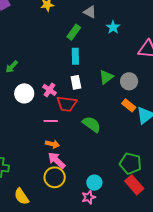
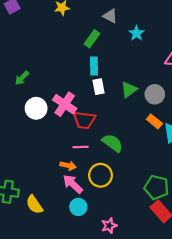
white rectangle: (76, 82) -> (98, 87), moved
pink cross: (49, 90) -> (65, 104), size x1.5
pink line: (51, 121) -> (80, 147), moved
yellow circle: (55, 177) -> (100, 175), moved
cyan circle: (94, 183) -> (78, 207), moved
yellow semicircle: (21, 196) -> (34, 205), moved

